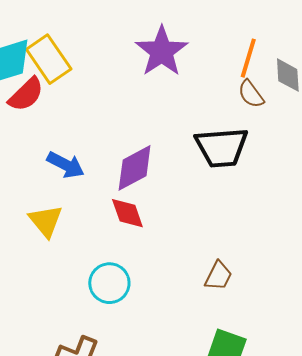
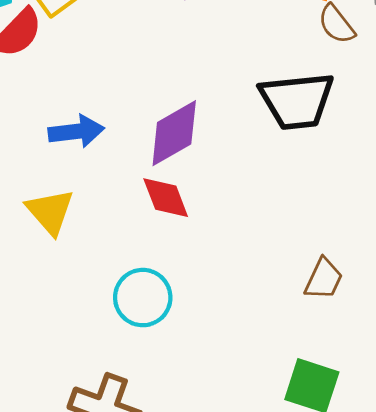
blue arrow: (66, 165) -> (76, 131), turned -33
brown trapezoid: (218, 276) -> (324, 279), moved

